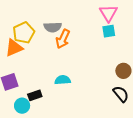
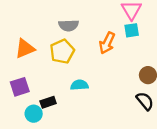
yellow pentagon: (24, 33) -> (62, 51), moved
orange arrow: (63, 39) -> (107, 43), moved

